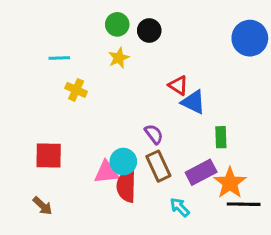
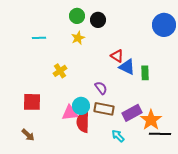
yellow cross: (76, 90) -> (60, 71), moved, turned 32
green rectangle: (221, 137) -> (145, 73), moved
brown rectangle: (158, 166) -> (104, 109), turned -54

